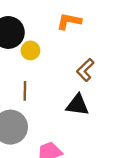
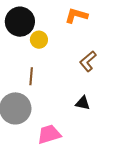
black triangle: (77, 105) -> (83, 103), moved, size x0.7

